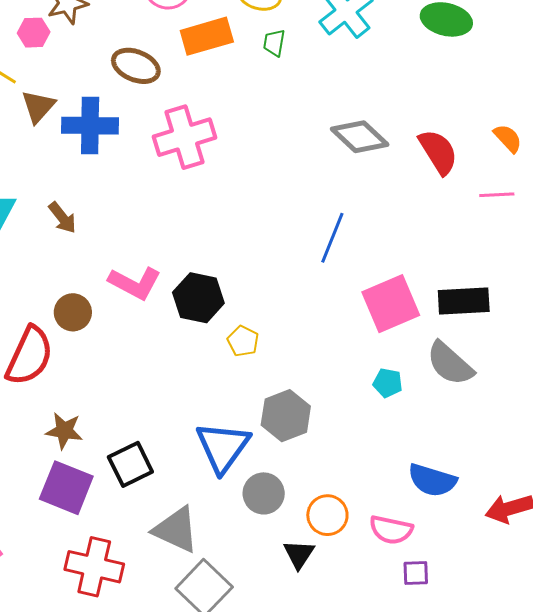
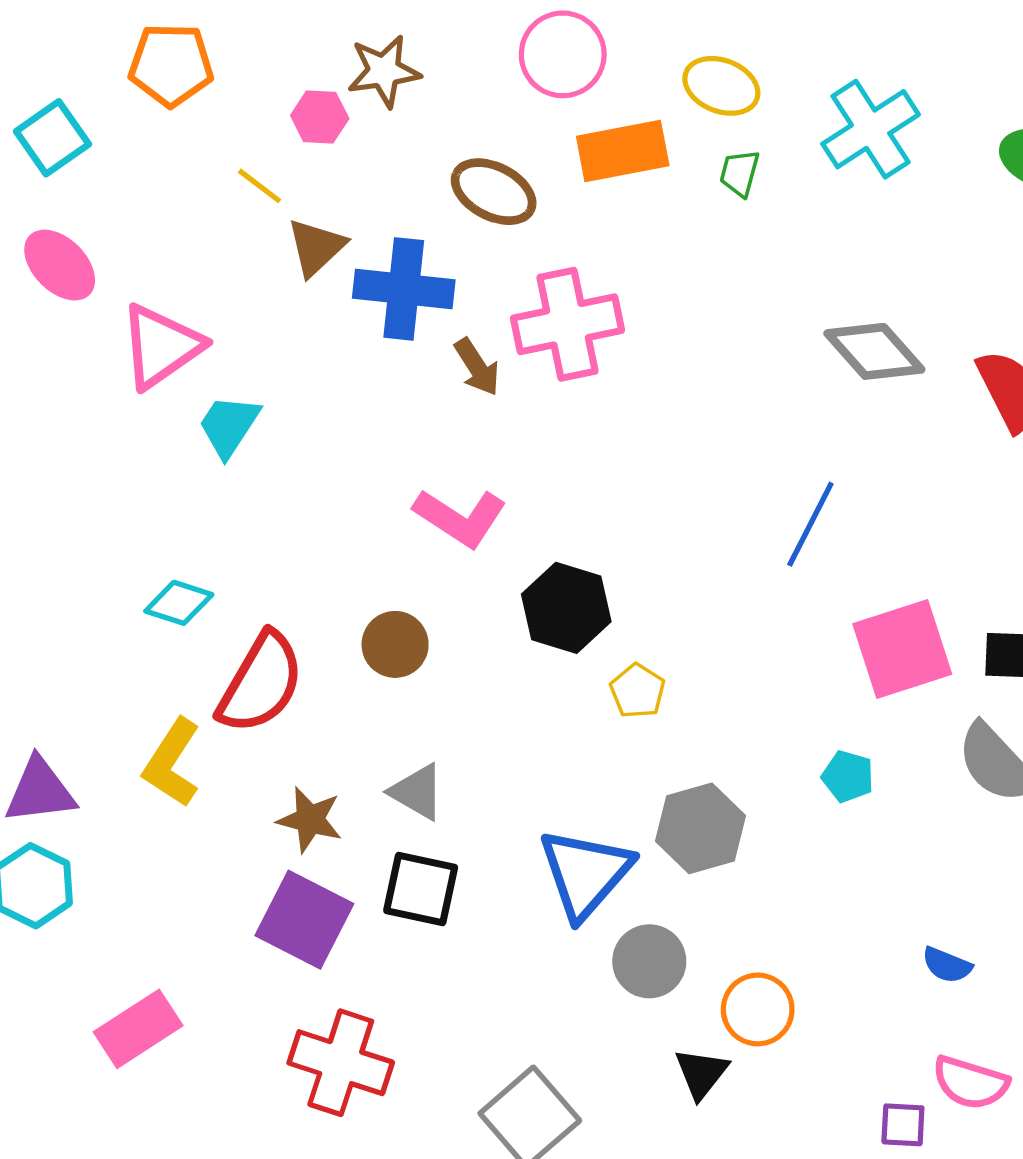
brown arrow: (62, 218) -> (477, 367), moved
pink L-shape: (135, 283) -> (460, 518), moved
brown circle: (73, 312) -> (395, 644), moved
cyan pentagon: (388, 383) -> (848, 776), moved
black square: (130, 464) -> (421, 889), turned 33
blue semicircle: (432, 480) -> (947, 965), size x0.6
gray triangle: (176, 530) -> (417, 792), moved, size x0.7
pink semicircle: (391, 530) -> (970, 1083), moved

